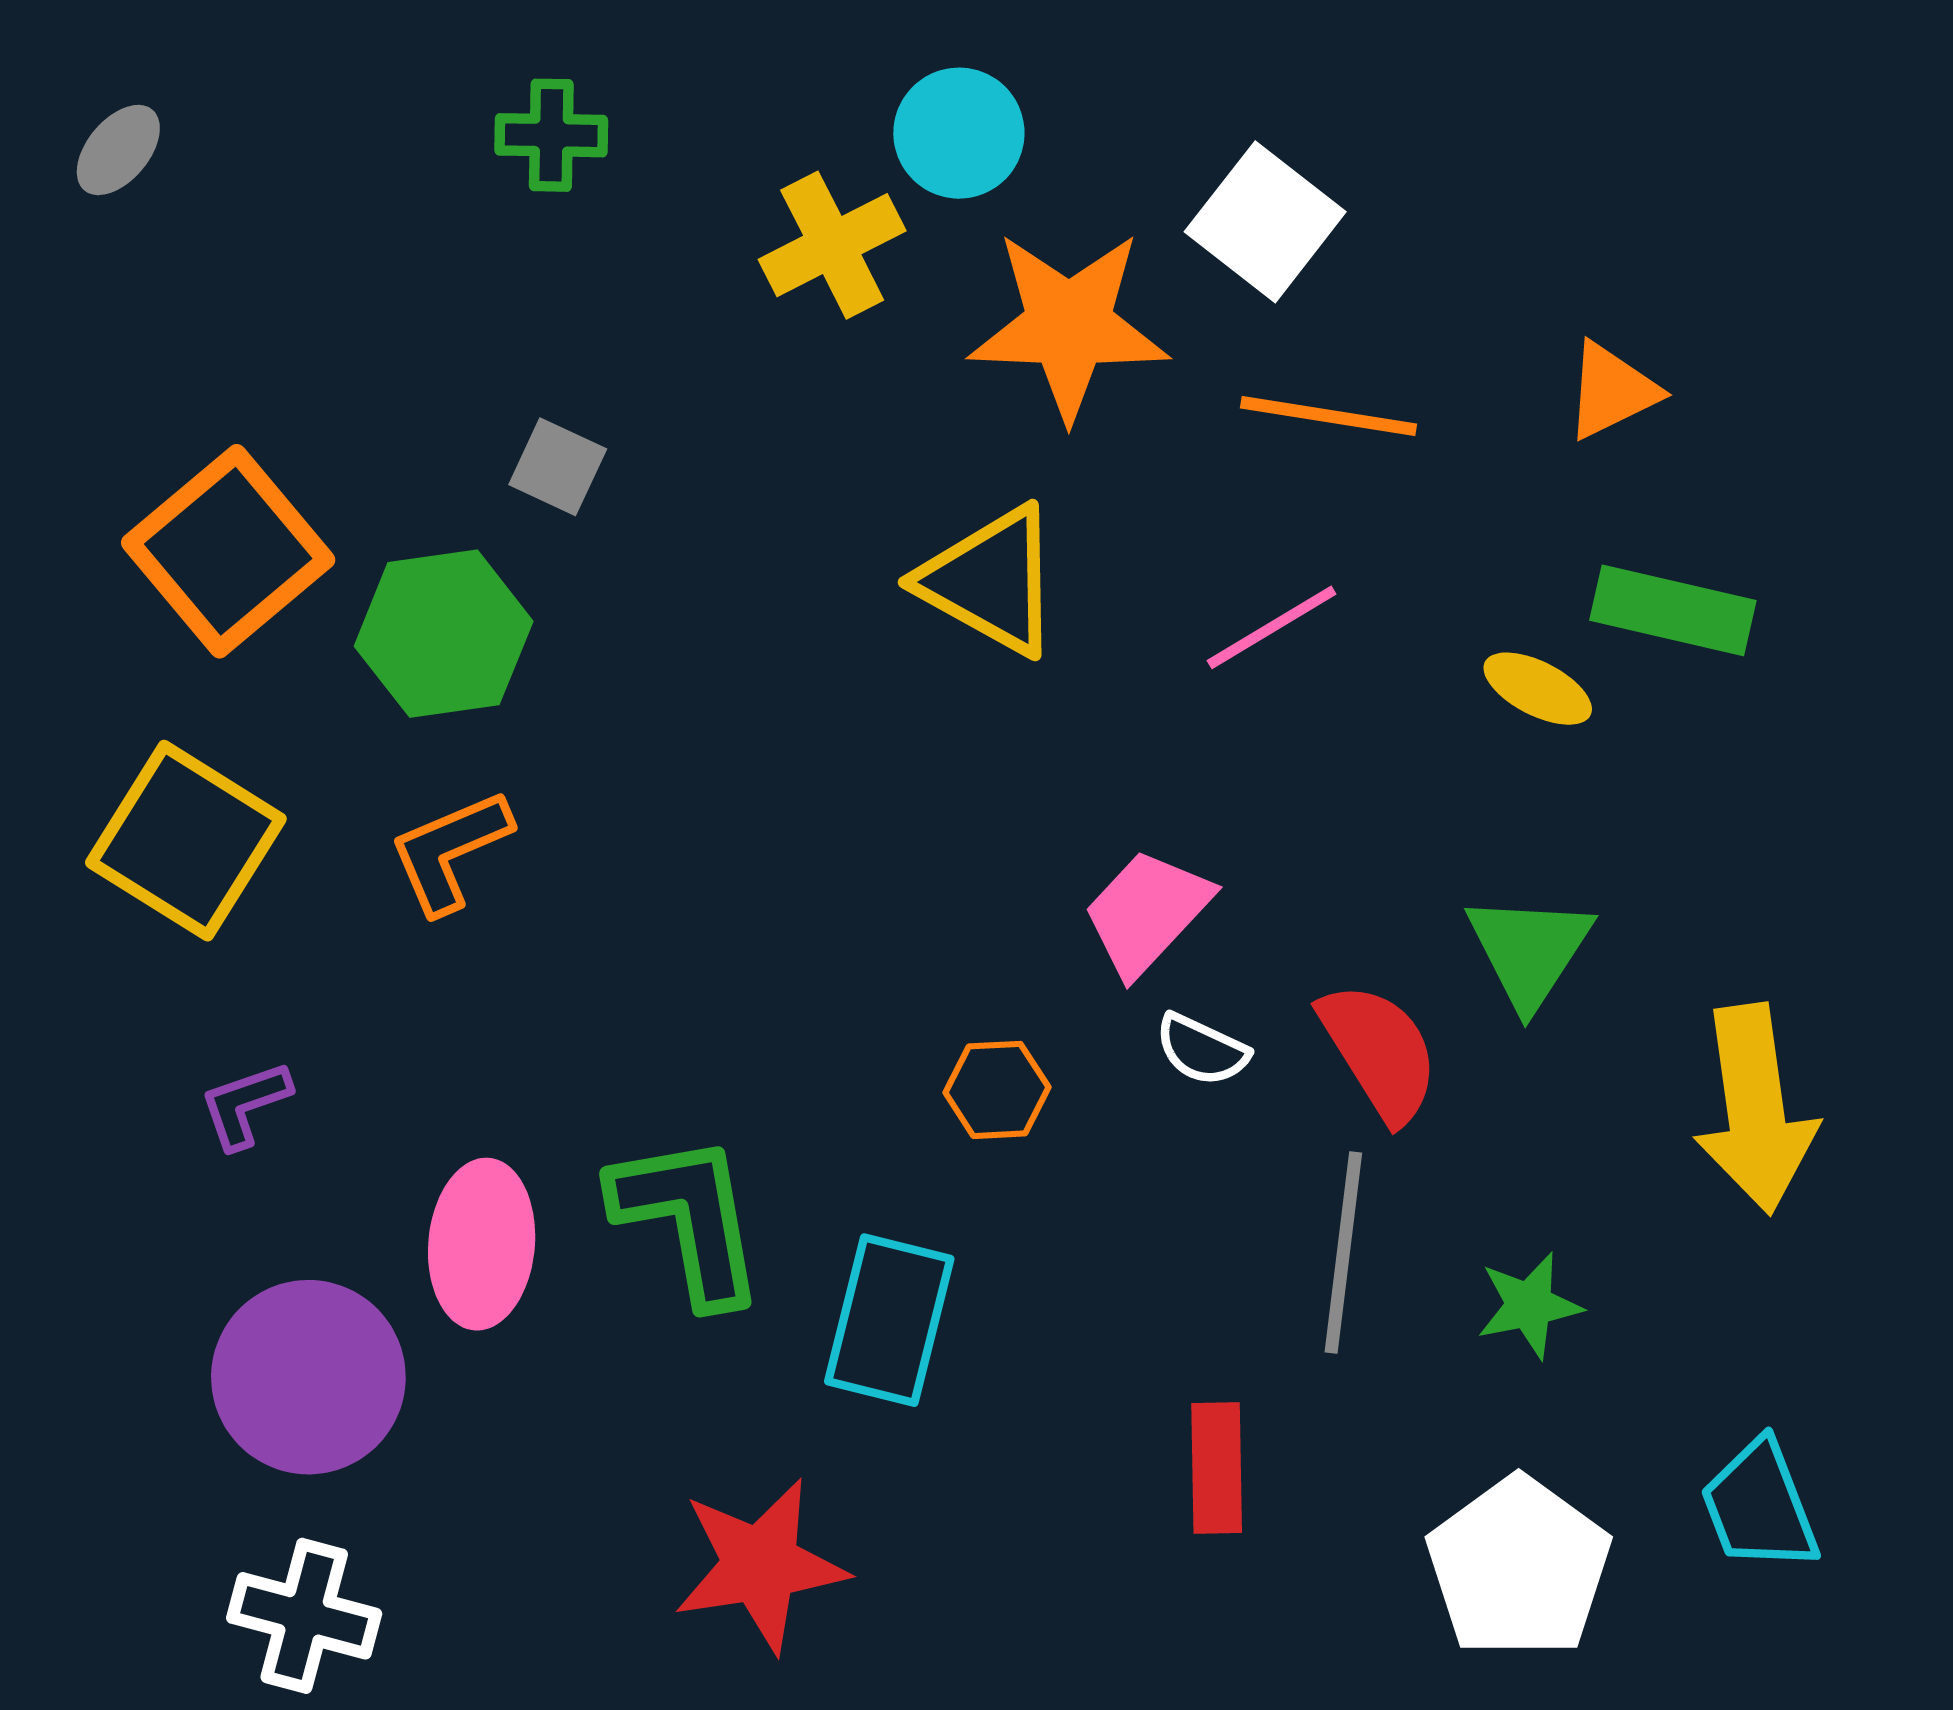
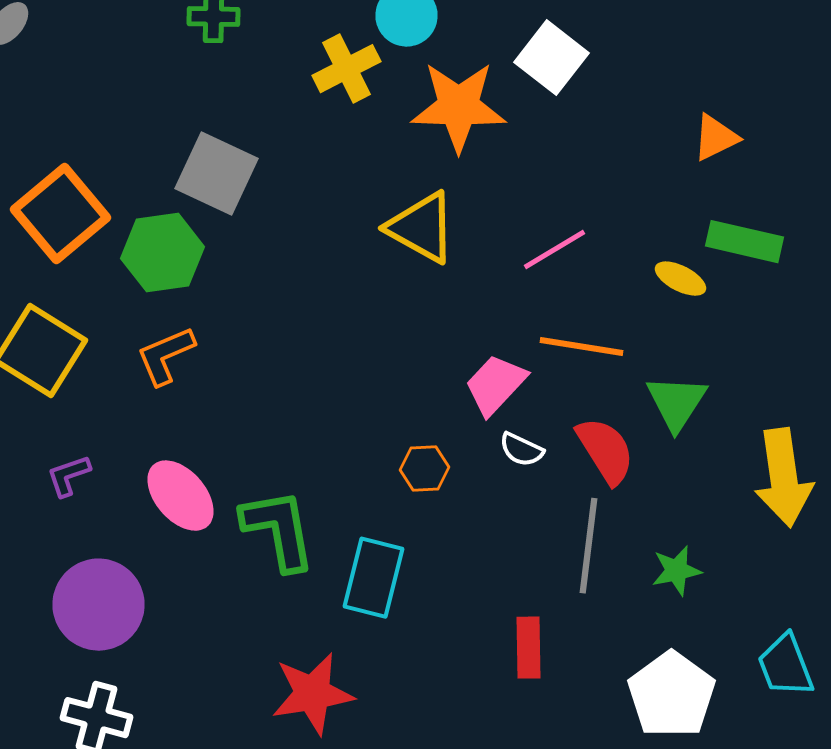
orange line: (1329, 416) -> (582, 347), moved
gray square: (558, 467) -> (216, 174), size x1.8
pink ellipse: (482, 1244) -> (180, 496), moved, turned -46

